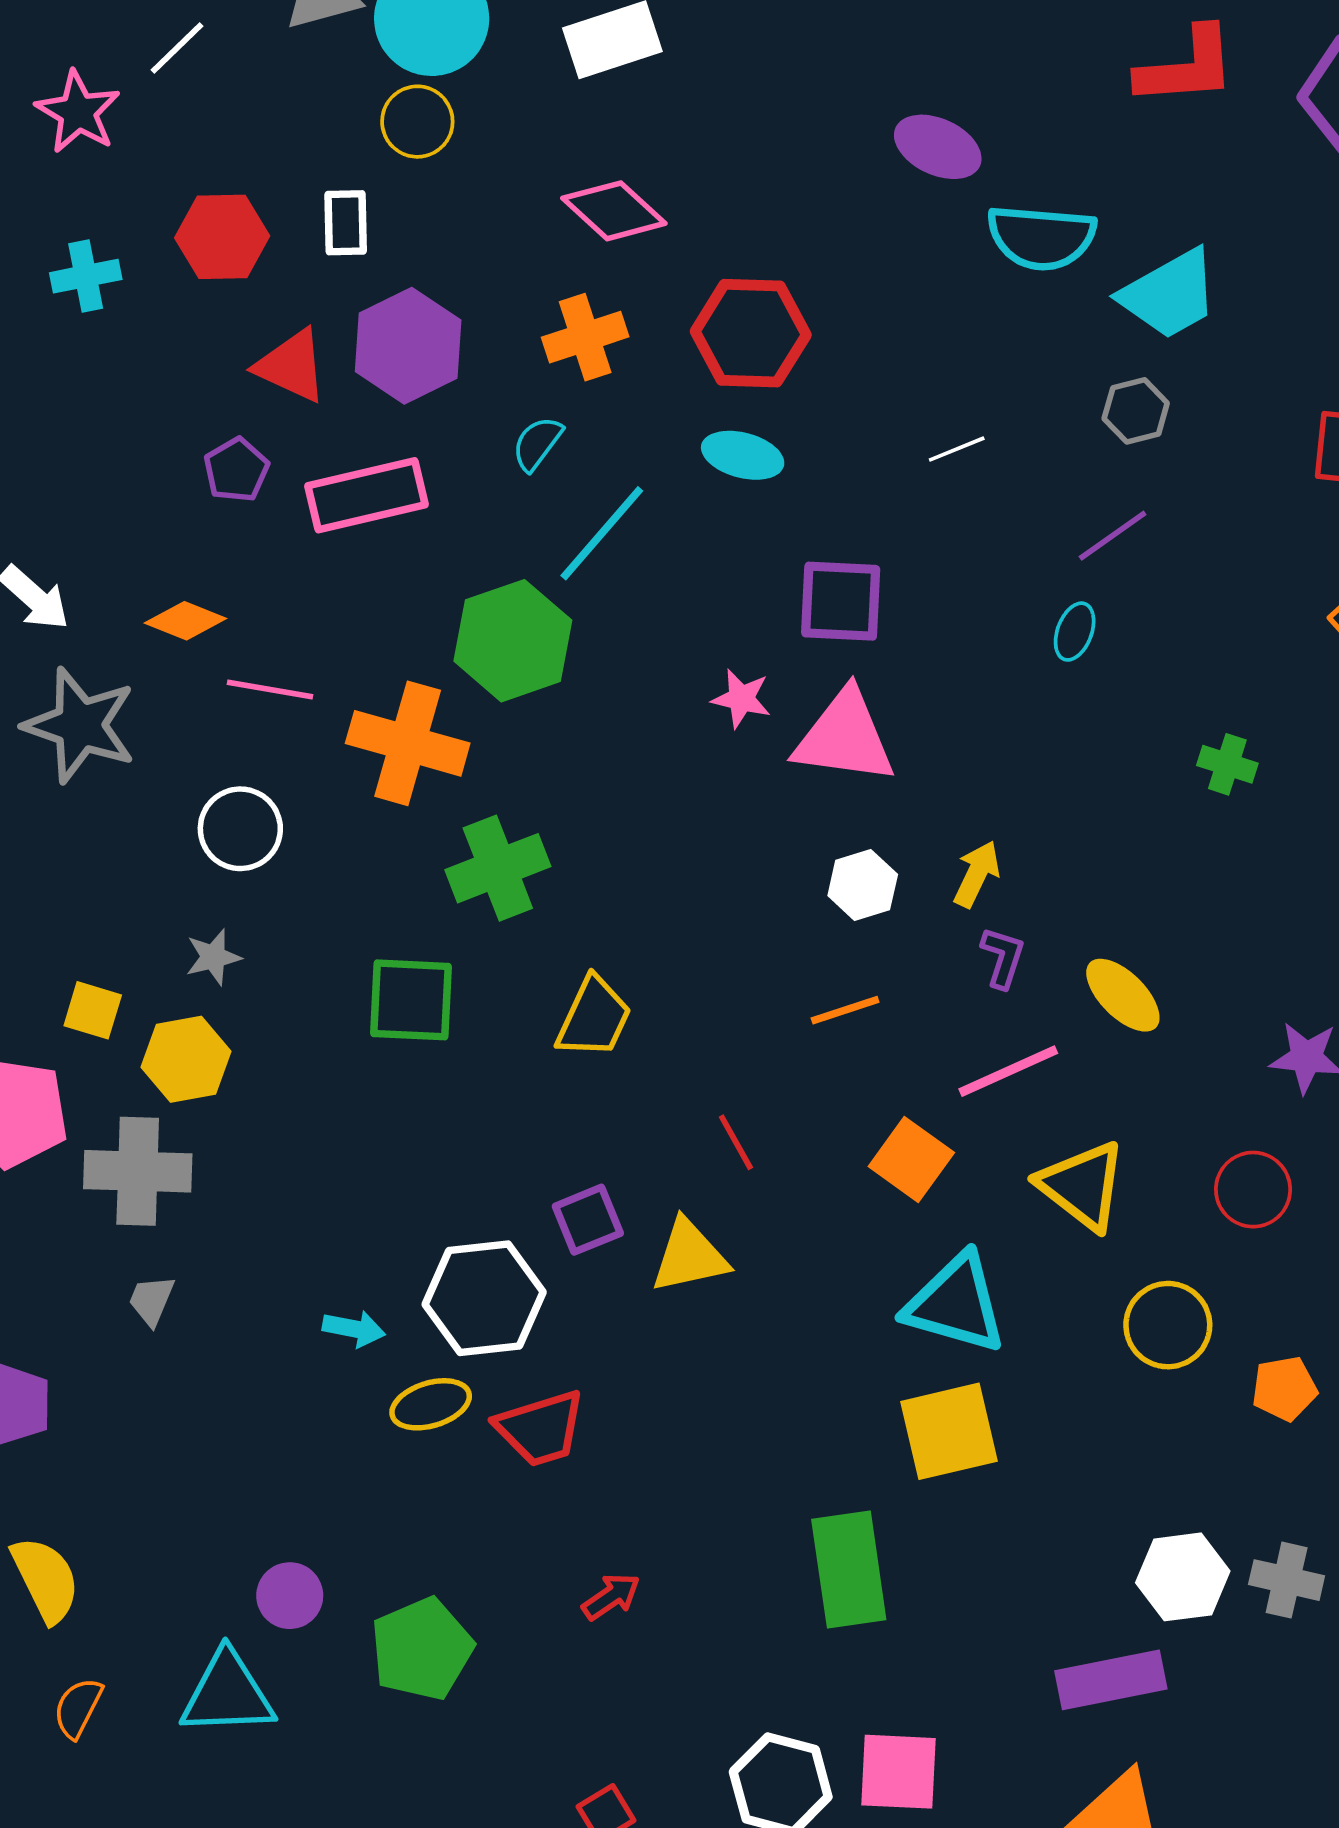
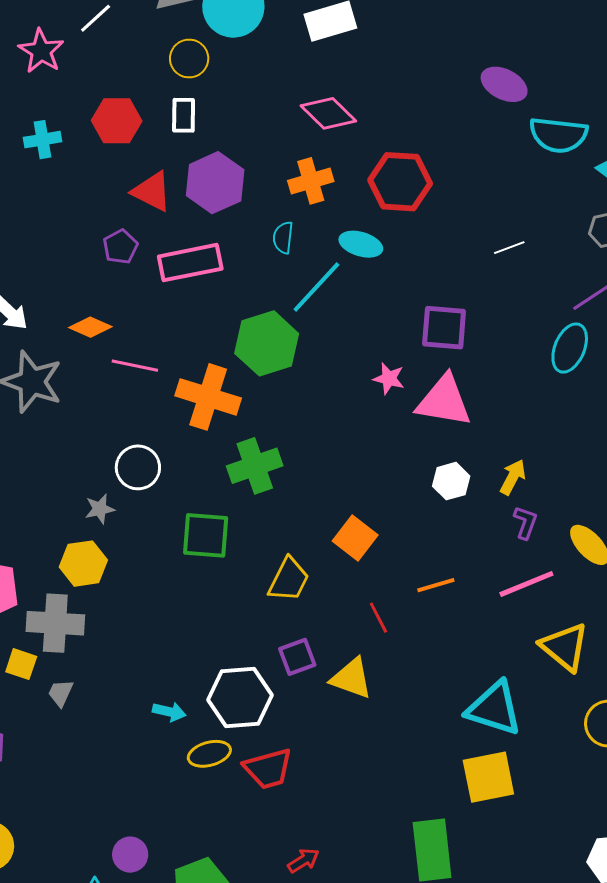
yellow circle: (417, 122) -> (189, 58), moved
cyan semicircle: (537, 443) -> (283, 238), turned -32
cyan ellipse: (743, 455) -> (361, 244), moved
cyan ellipse: (1075, 632) -> (570, 348), size x1.6
white circle: (240, 829) -> (138, 467), moved
yellow square: (93, 1010) -> (21, 664), moved
orange line: (845, 1010) -> (436, 585), moved
yellow trapezoid: (594, 1018) -> (289, 580), moved
orange square: (911, 1159) -> (355, 538), moved
yellow triangle: (689, 1256) -> (351, 678), turned 30

